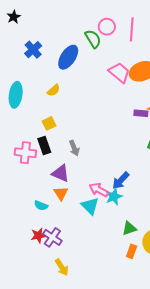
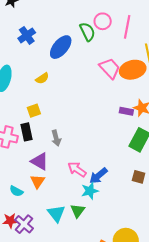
pink arrow: (99, 190) -> (77, 169), moved
cyan triangle: (90, 206) -> (56, 213), moved
green triangle: (129, 228) -> (78, 211), moved, turned -42

